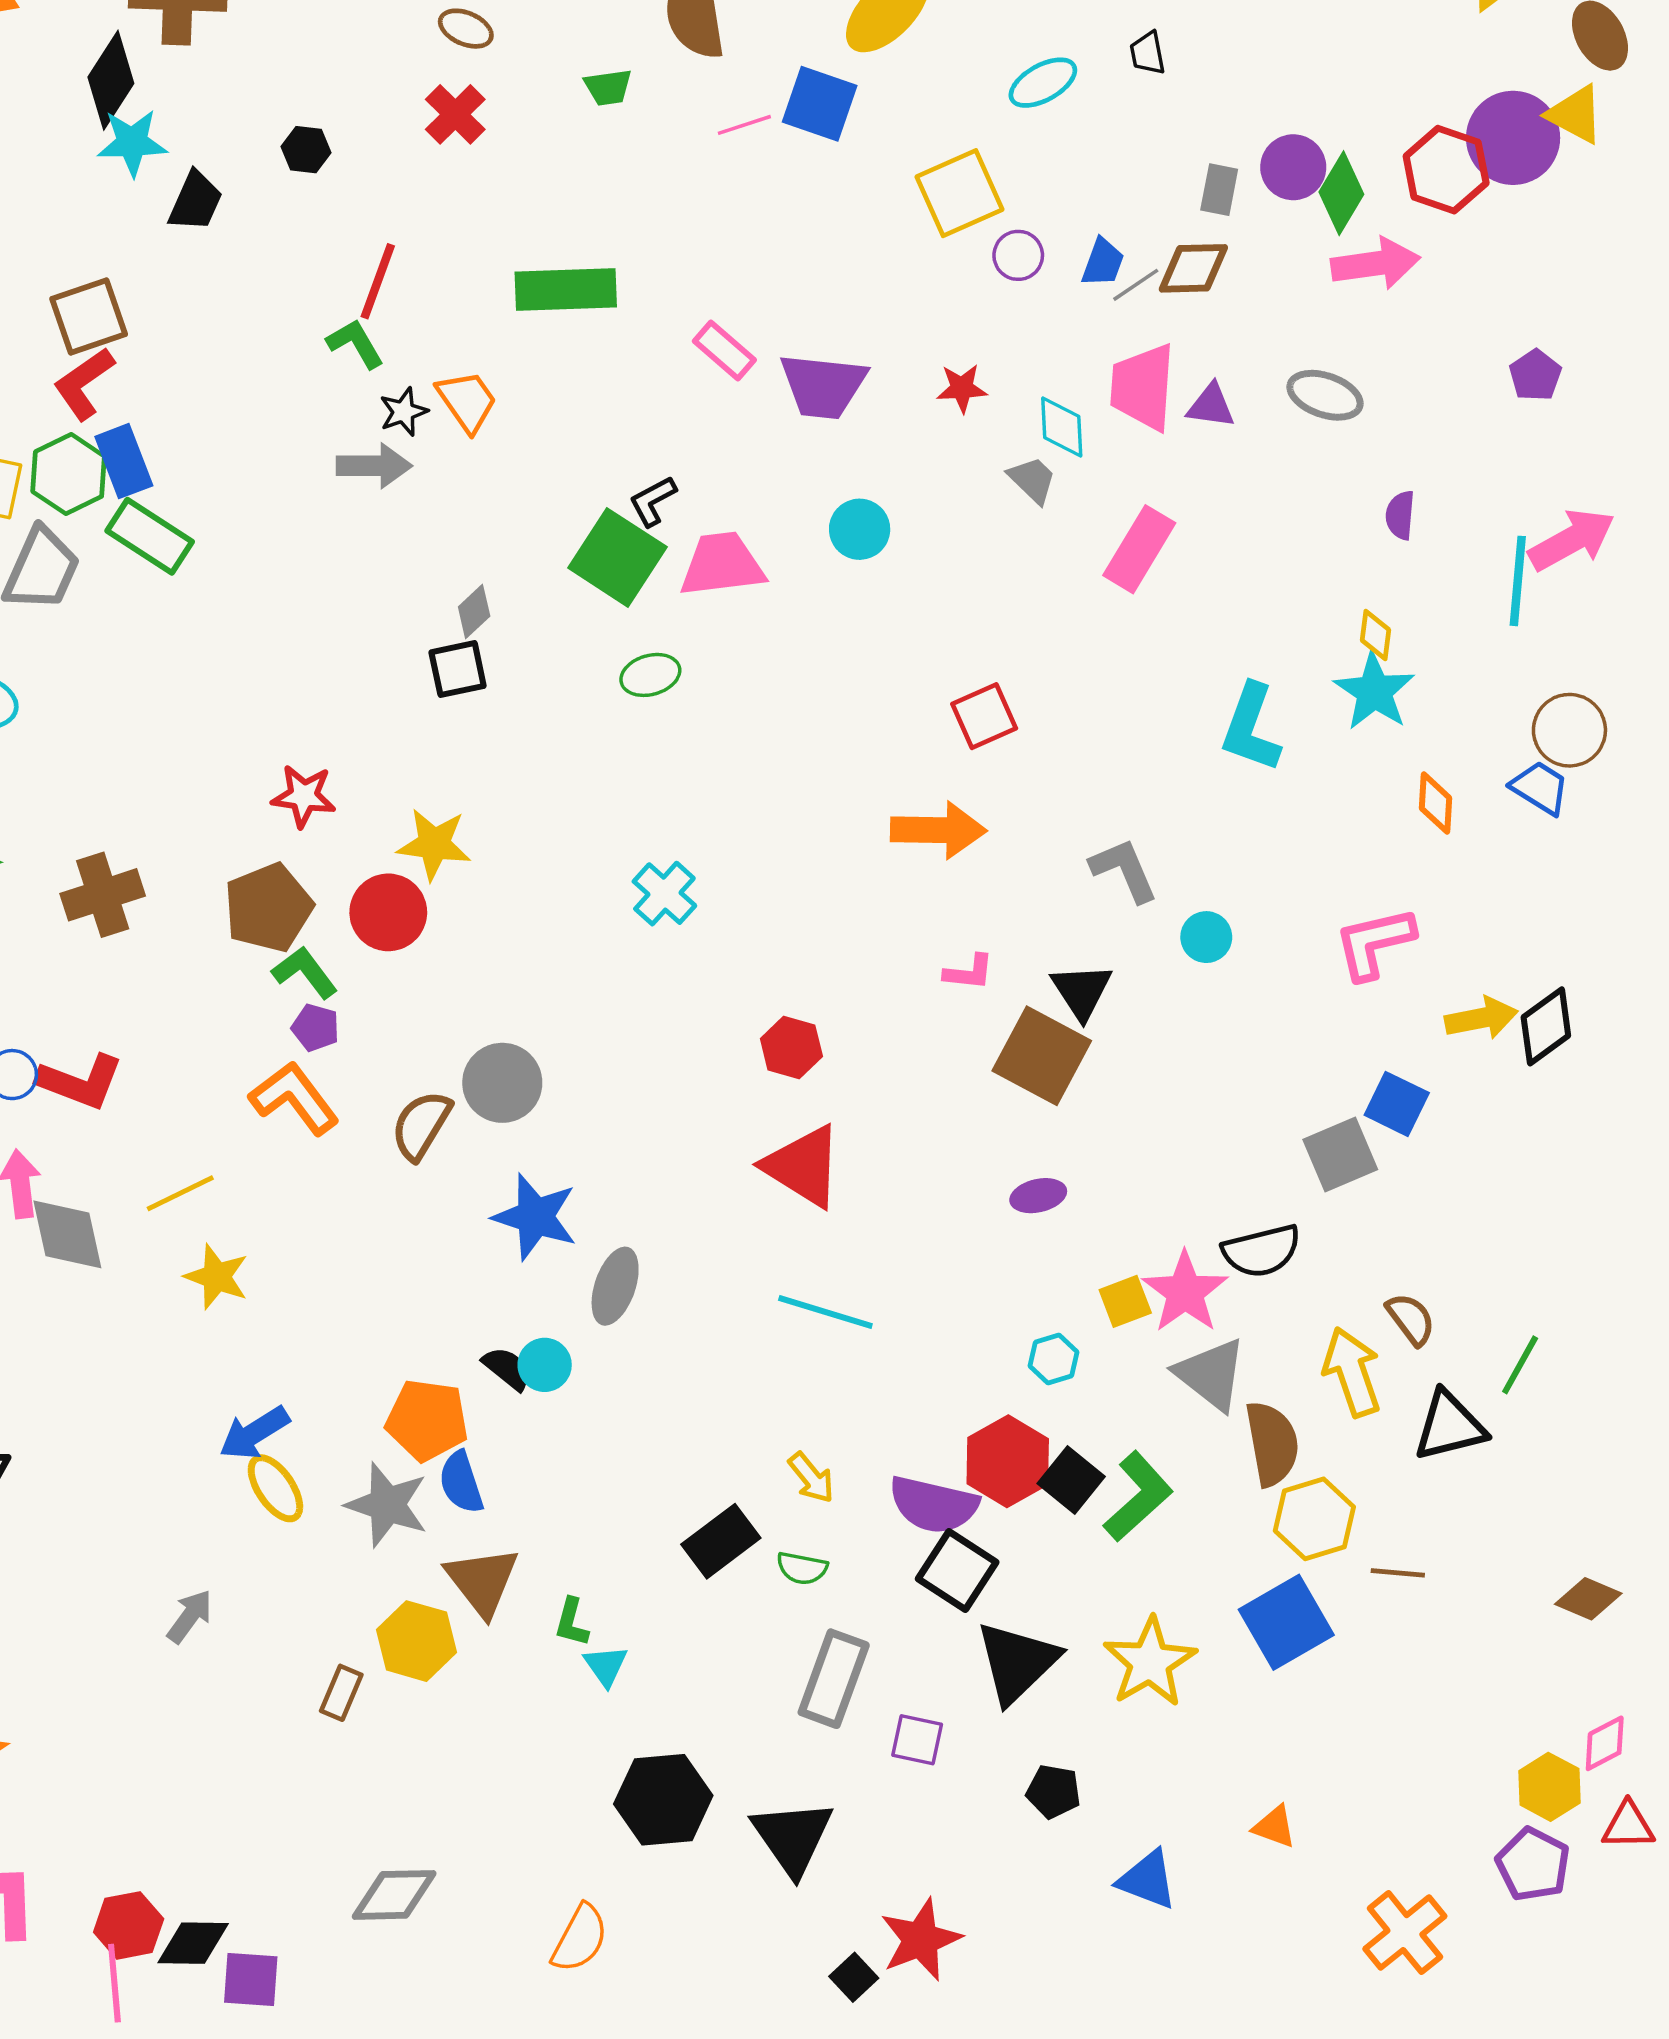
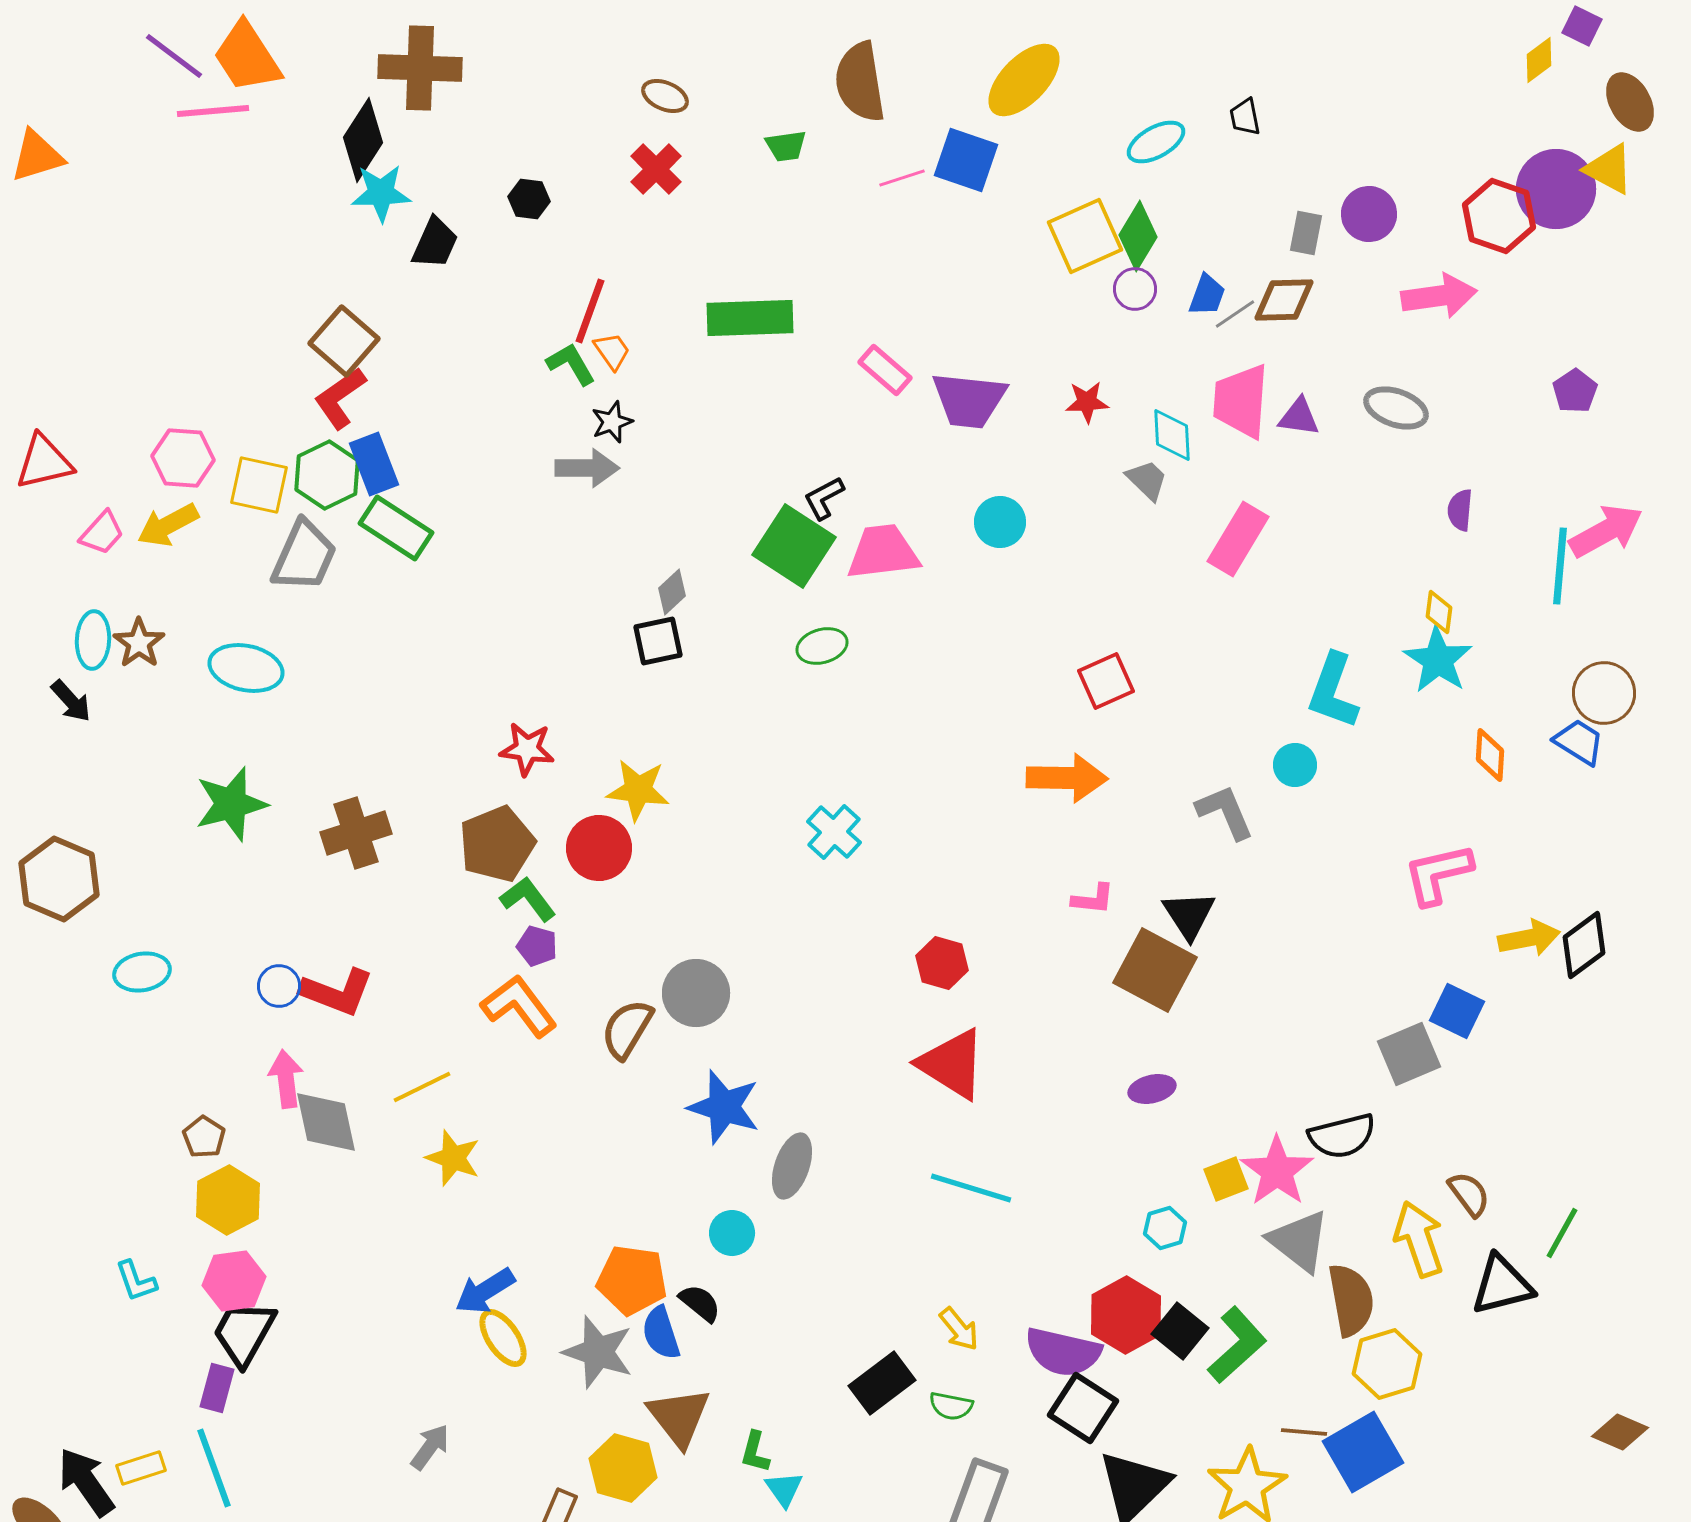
green diamond: (1341, 193) -> (1138, 236), moved
brown square: (89, 317) -> (344, 341), turned -30
orange trapezoid: (467, 401) -> (612, 351), moved, size x0.7
cyan circle: (1206, 937) -> (1295, 765), moved
black semicircle: (507, 1368) -> (700, 1303), moved
brown line: (1398, 1573) -> (1304, 1432), moved

